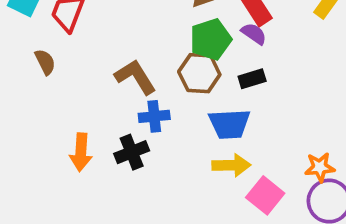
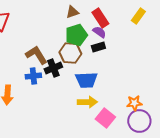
black rectangle: (252, 79) -> (98, 47), moved
blue cross: (154, 116) -> (33, 76), moved
black cross: (132, 152) -> (53, 68), moved

